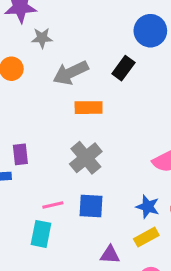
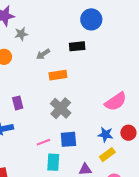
black rectangle: (123, 68) -> (77, 46), turned 56
gray arrow: (71, 73) -> (43, 54), size x0.6
purple rectangle: (20, 154) -> (18, 103), moved
cyan rectangle: (41, 234) -> (53, 162), moved

